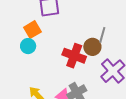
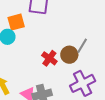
red cross: (74, 56) -> (49, 58), size x0.7

